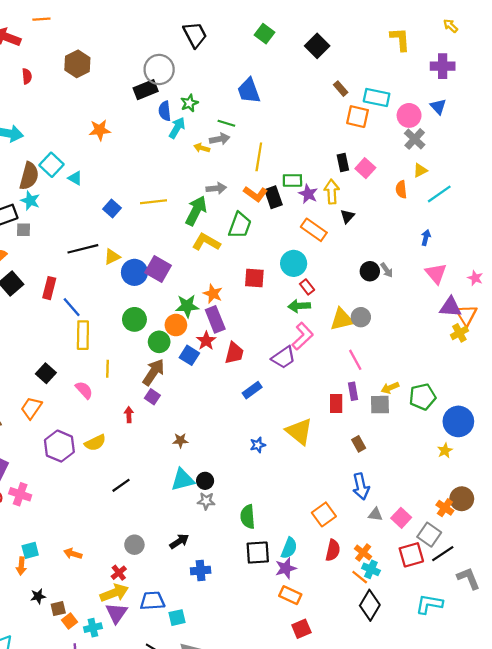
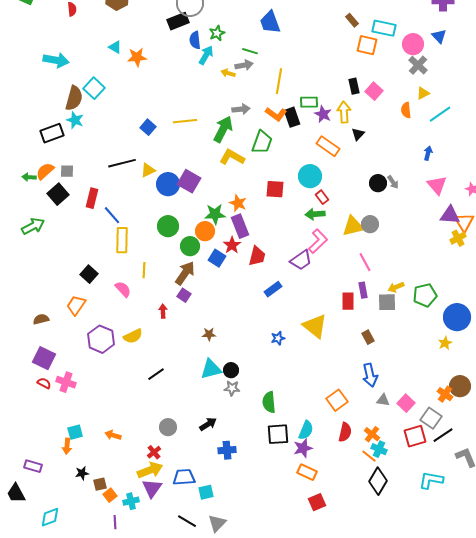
cyan triangle: (75, 178) -> (115, 47), moved
gray square: (23, 230) -> (67, 171), moved

